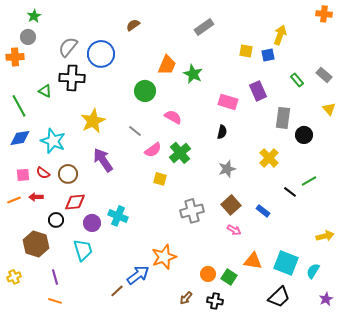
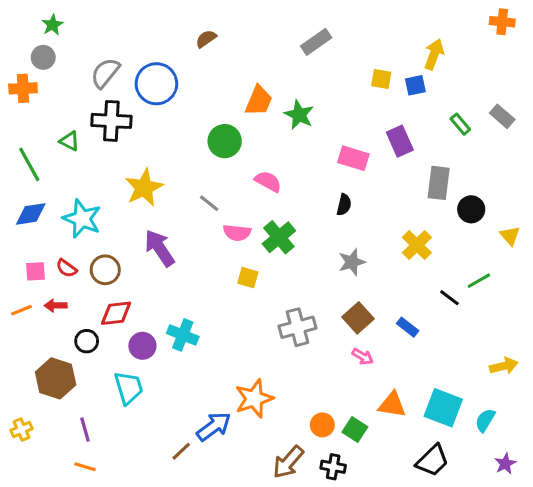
yellow triangle: (329, 109) -> (510, 236), moved
pink semicircle: (153, 150) -> (237, 233), turned 42
brown arrow: (186, 298) -> (288, 462), size x1.6

